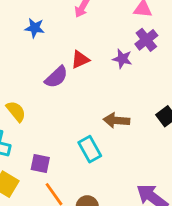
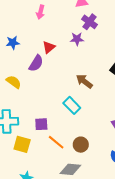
blue star: (35, 28) -> (13, 43), moved
yellow semicircle: (16, 111) -> (14, 82), moved
brown arrow: (116, 120) -> (84, 81), turned 48

